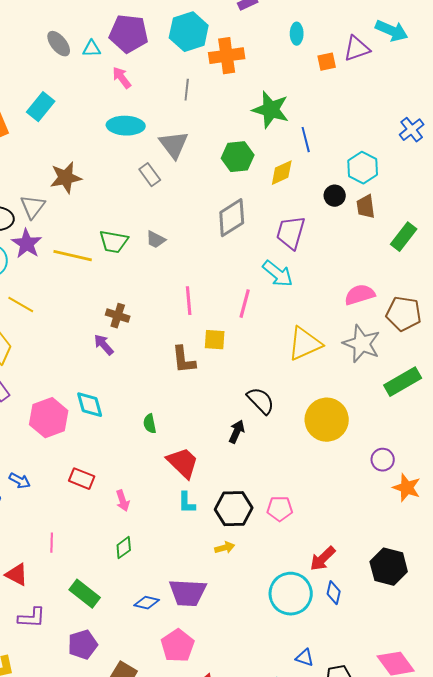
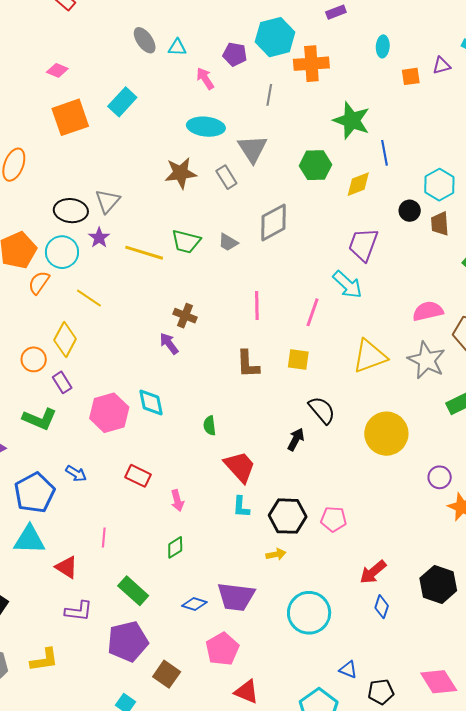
purple pentagon: (129, 34) -> (235, 54), moved, size x0.6
purple triangle: (357, 49) -> (442, 65), size x0.7
brown star: (66, 178) -> (181, 173), moved
gray diamond: (232, 218) -> (274, 222), moved
purple star: (27, 244) -> (99, 238), size x0.7
yellow square: (215, 340) -> (298, 359), moved
cyan circle: (291, 594) -> (309, 613), moved
purple pentagon: (83, 645) -> (128, 641), size x1.4

